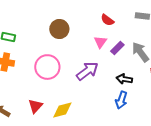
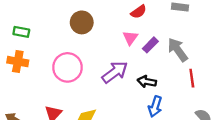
red semicircle: (107, 20) -> (139, 12), turned -72
black arrow: (124, 79) -> (147, 82), moved

